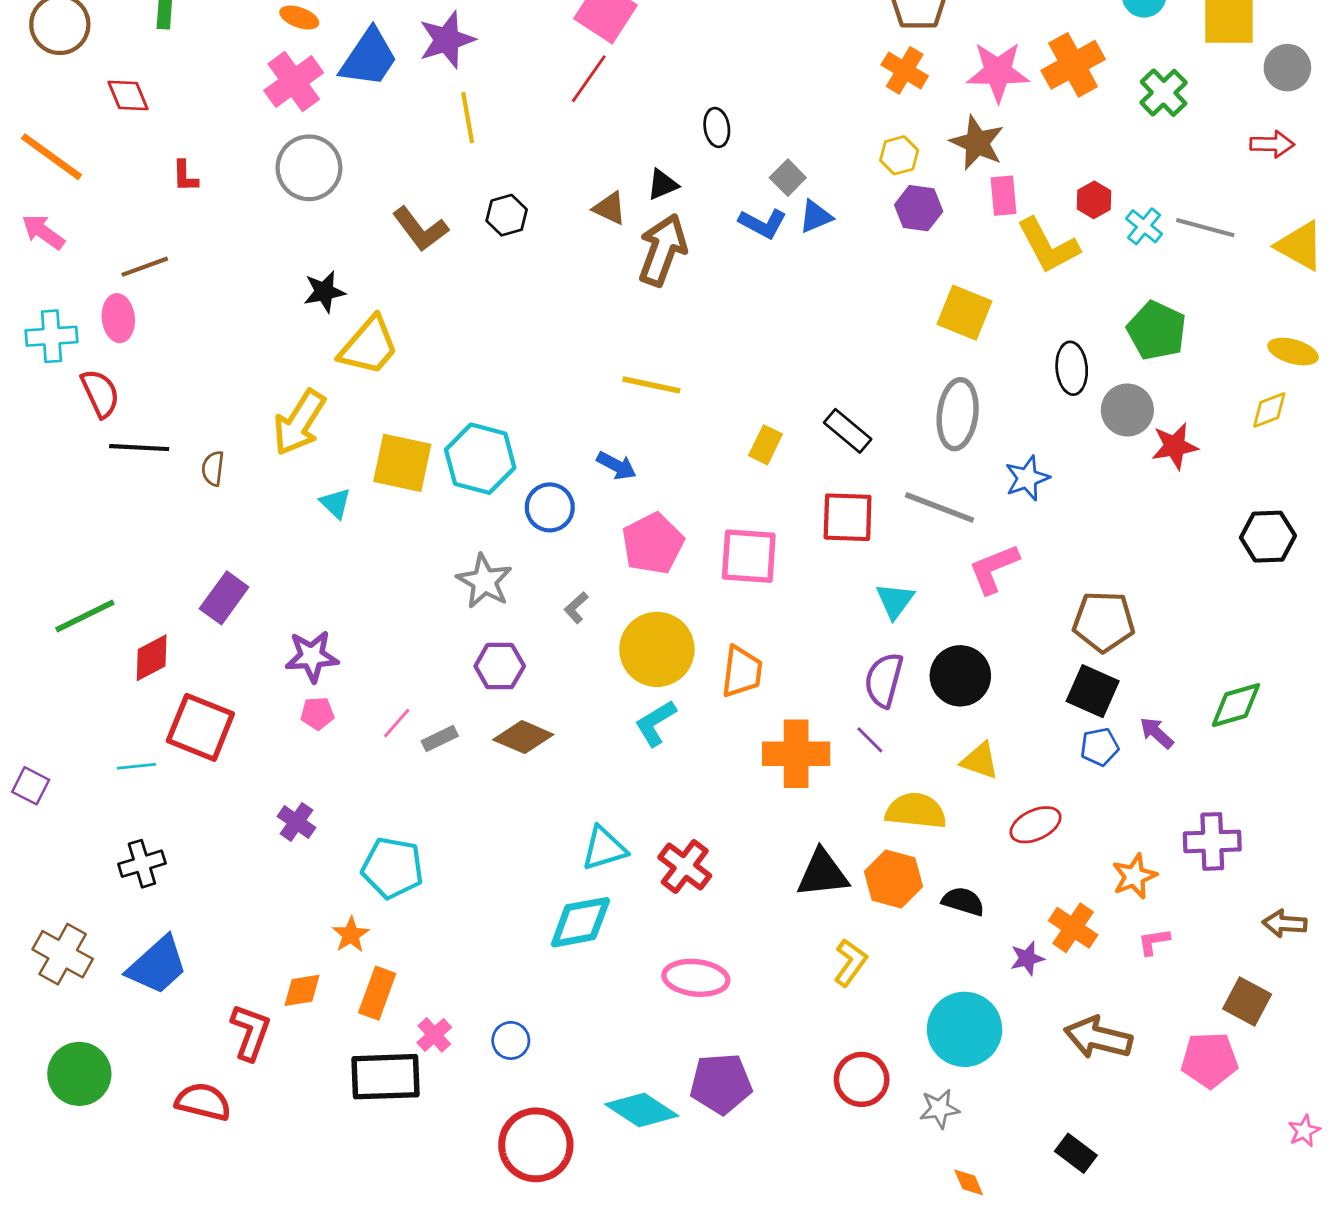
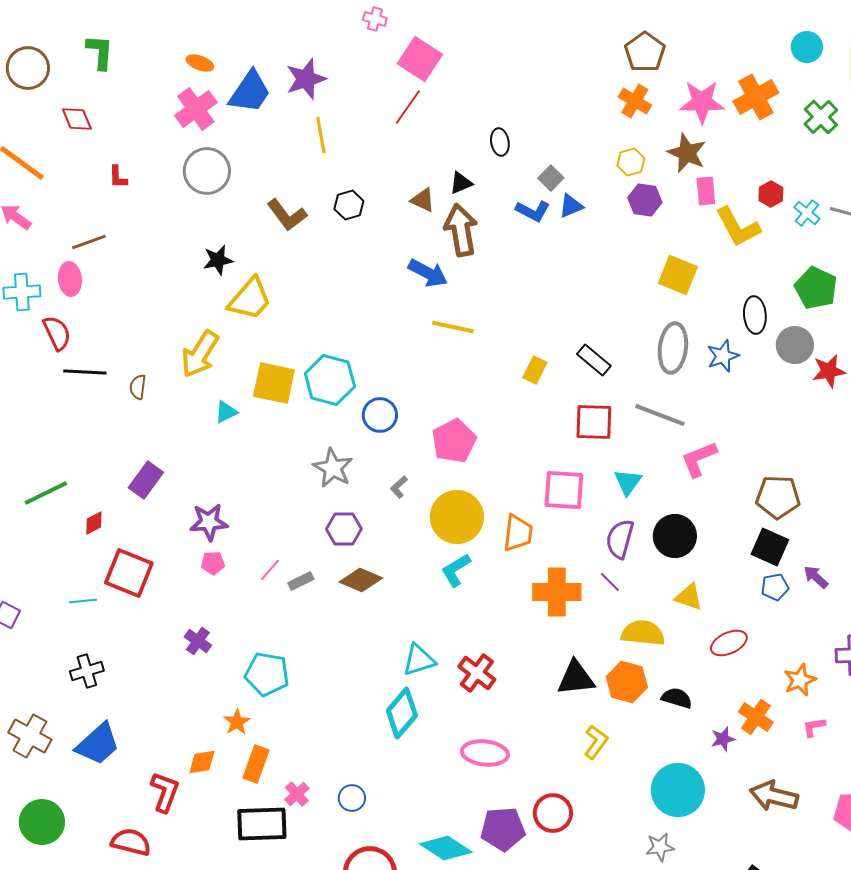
brown arrow: (663, 250) -> (461, 230), turned -30
blue arrow: (617, 466) -> (428, 273), moved, size x1.4
blue star: (1027, 478) -> (723, 356), moved
cyan triangle: (335, 503) -> (226, 412), turned 50
pink square: (749, 556) -> (564, 490), moved
red diamond: (152, 658) -> (94, 523), size x0.7
cyan diamond: (580, 922) -> (402, 713), turned -39
red circle: (862, 1079) -> (553, 813), moved

